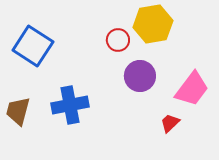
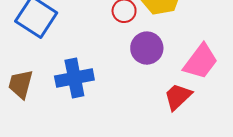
red trapezoid: (170, 123) -> (178, 97), size x1.4

